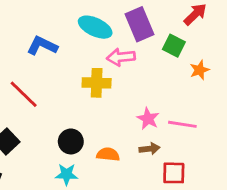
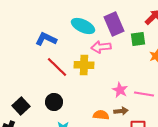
green square: (174, 46) -> (138, 39), turned -35
red line: (24, 94) -> (57, 67), moved
black circle: (71, 141) -> (54, 102), moved
orange semicircle: (108, 154) -> (101, 115), moved

